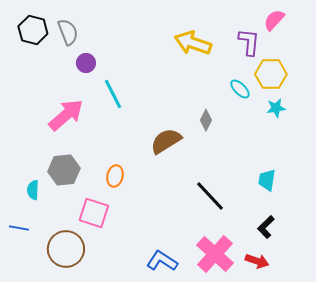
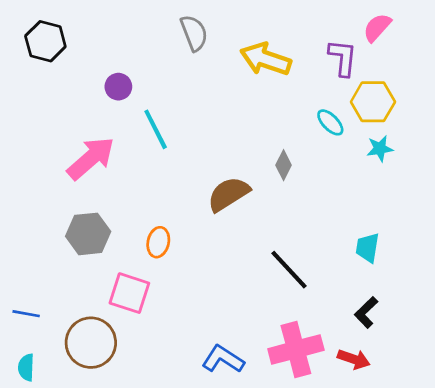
gray semicircle: (68, 32) -> (194, 33), moved
cyan semicircle: (33, 190) -> (26, 367), moved
pink cross: (215, 254) -> (296, 350), turned 33

